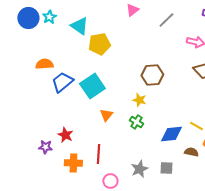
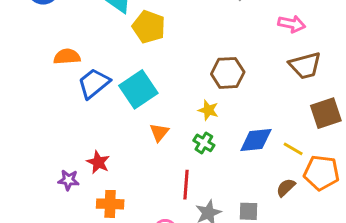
yellow pentagon: (99, 44) -> (149, 27), turned 30
blue diamond: (171, 134) -> (256, 140), moved
brown semicircle: (191, 152) -> (286, 188), turned -56
red line: (98, 154) -> (186, 185), moved

